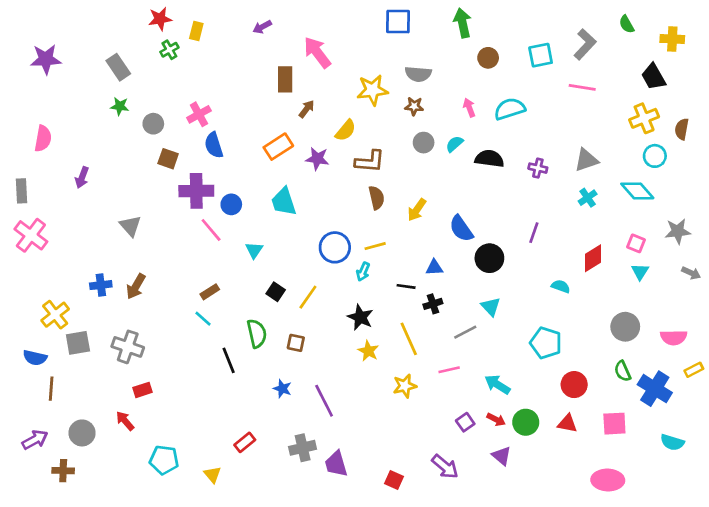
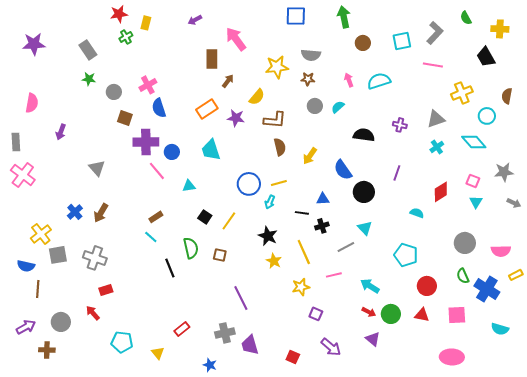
yellow cross: (644, 118) -> (462, 93), moved
black semicircle: (489, 159) -> (364, 135), moved
cyan triangle: (254, 250) -> (189, 186), turned 48
blue cross: (101, 285) -> (75, 212), turned -35
blue star: (282, 389) -> (210, 365), moved
purple square: (465, 422) -> (316, 314), moved, turned -32

